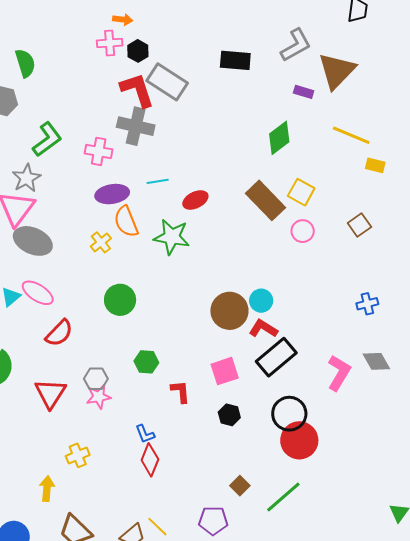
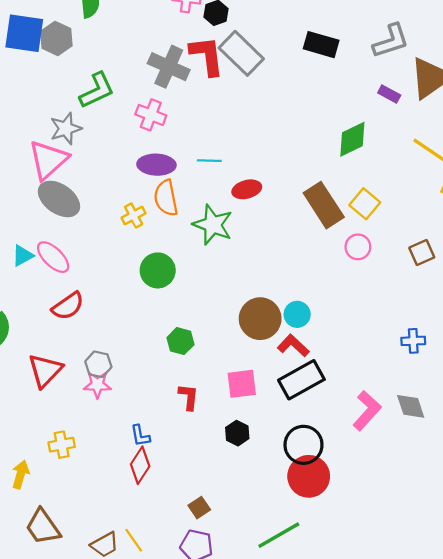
gray cross: (136, 126) -> (169, 67), moved
green circle: (120, 300) -> (158, 270), moved
green hexagon: (146, 362) -> (180, 341), moved
brown square: (240, 486) -> (199, 508), moved

